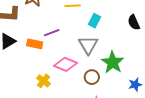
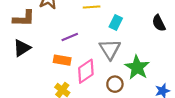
orange rectangle: (35, 44) -> (62, 60), moved
pink diamond: (66, 64) -> (86, 71), turned -55

